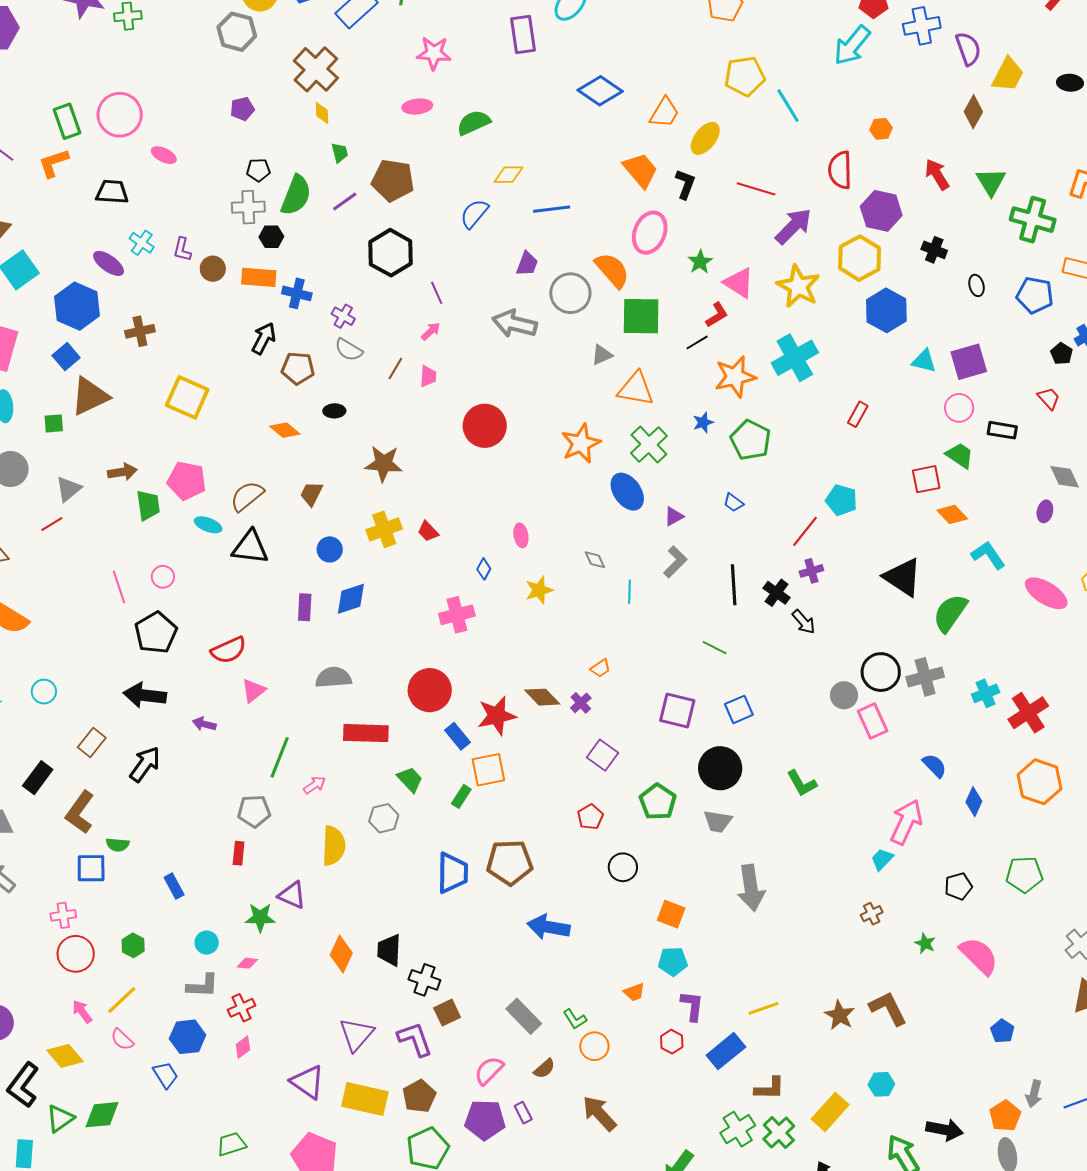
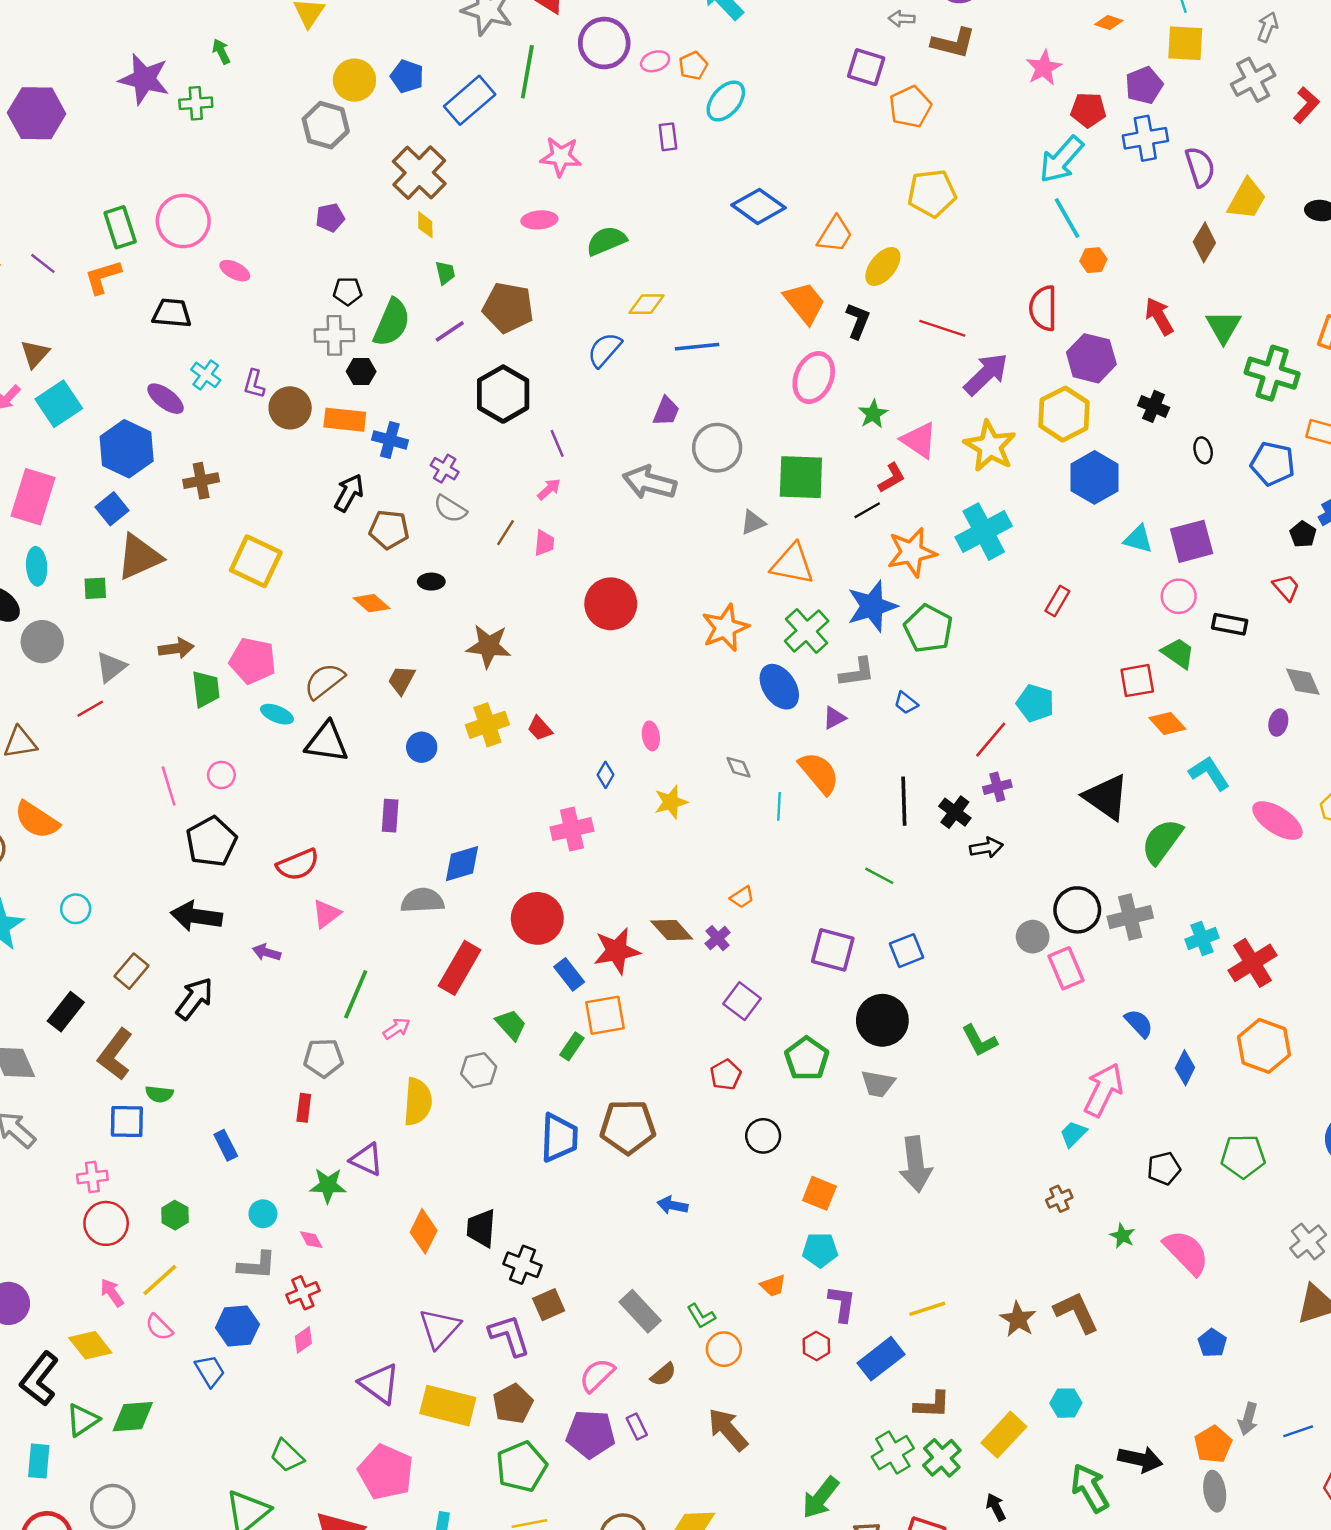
purple rectangle: (523, 34) -> (668, 137), size x0.6
cyan line: (788, 106) -> (1067, 218), moved
brown circle: (213, 269) -> (290, 408), size x1.4
orange semicircle: (612, 270) -> (819, 773), moved
blue star: (703, 422) -> (872, 606), size x2.0
gray L-shape: (675, 562) -> (857, 672), moved, turned 36
blue diamond: (351, 599) -> (462, 864), moved
black arrow: (804, 622) -> (986, 848), turned -60
red rectangle: (366, 733) -> (460, 968), turned -63
blue arrow: (549, 927) -> (672, 1205), size x0.6
pink diamond: (247, 963) -> (311, 1240), turned 55
green trapezoid: (231, 1144) -> (287, 1456), turned -120

